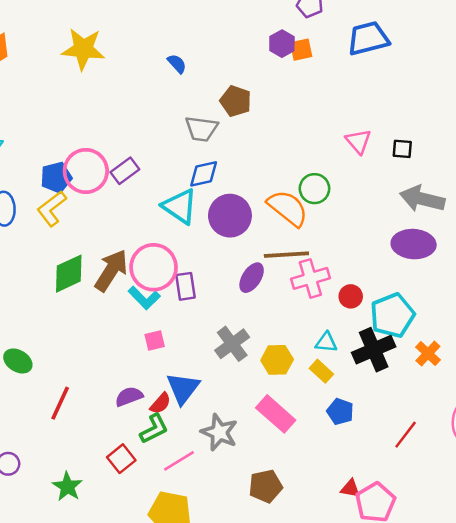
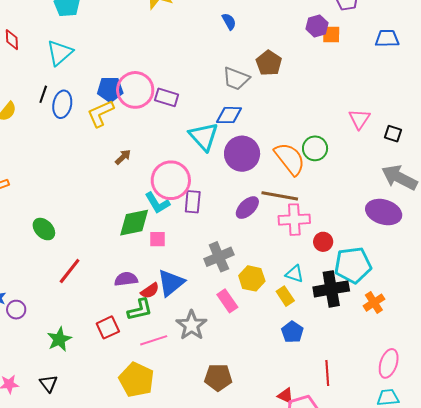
blue trapezoid: (368, 38) -> (387, 38), size x0.7
purple rectangle: (125, 171) -> (167, 97), turned 40
brown arrow: (111, 270) -> (123, 157), moved, size x0.5
green diamond: (69, 274) -> (134, 223), moved
pink rectangle: (276, 414) -> (227, 301), moved, size x0.7
red line: (406, 435) -> (327, 373), moved, turned -55

